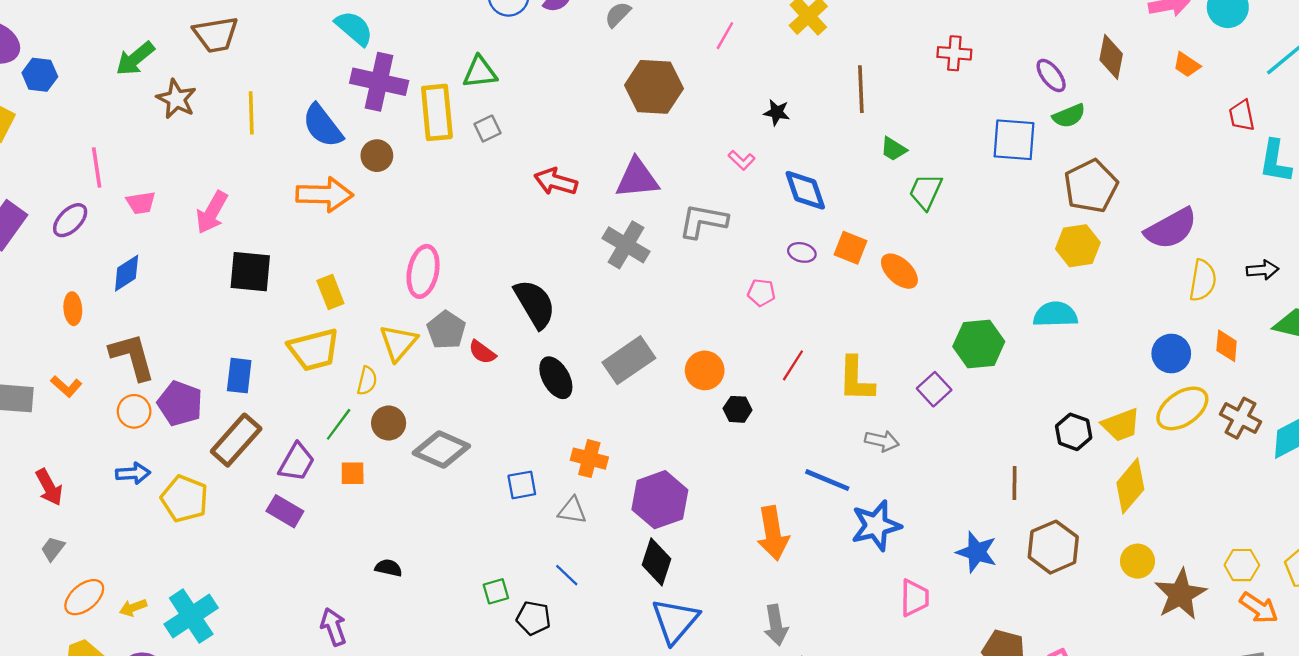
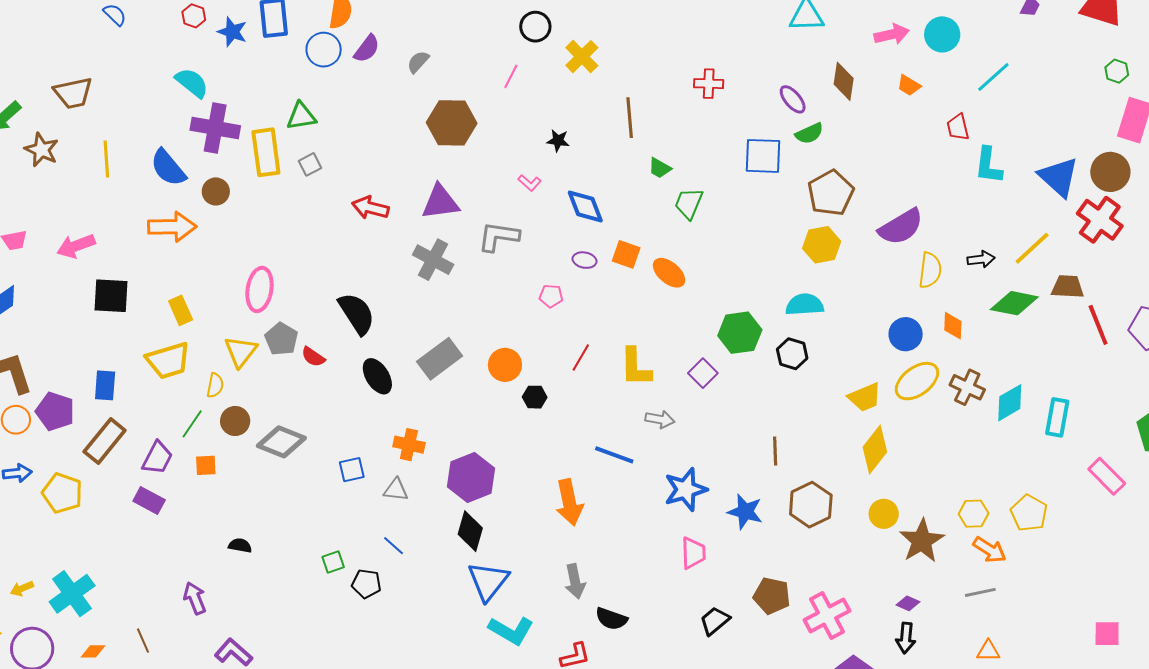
pink arrow: (212, 212) -> (76, 246), turned 42
black hexagon: (1074, 432) -> (792, 354), moved
blue star: (876, 526) -> (686, 489), moved

